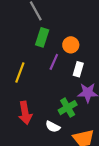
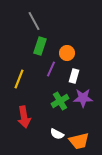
green cross: (68, 108) -> (60, 101), moved
white semicircle: (53, 127) -> (57, 134), moved

